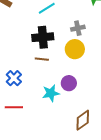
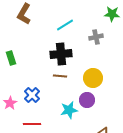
gray cross: (78, 28) -> (96, 37), moved
yellow circle: (75, 49) -> (93, 78), moved

